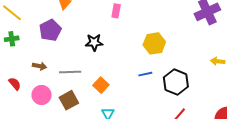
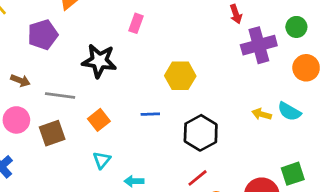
black star: (94, 42) -> (99, 61), size x1.4
blue line: (145, 74) -> (150, 114), moved

